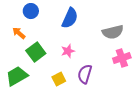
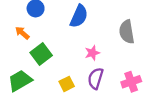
gray semicircle: (113, 32) -> (127, 32), turned 95
pink star: (68, 51) -> (92, 53), moved
pink cross: (122, 58) -> (131, 82), moved

